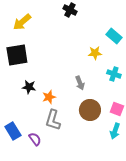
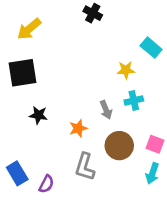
cyan cross: (114, 74) -> (134, 101), moved, turned -32
orange star: (49, 97) -> (78, 128), moved
gray L-shape: (53, 120) -> (85, 167), moved
purple semicircle: (35, 139) -> (46, 184), turned 64

